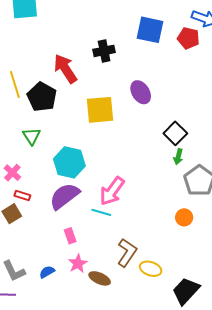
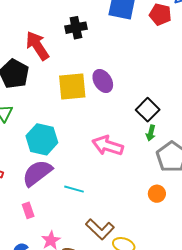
purple ellipse: (141, 92) -> (103, 81), moved
pink arrow: (112, 191) -> (108, 146), moved, turned 72
pink rectangle: (70, 236) -> (28, 210), moved
brown L-shape: (127, 253) -> (100, 229), turned 100

